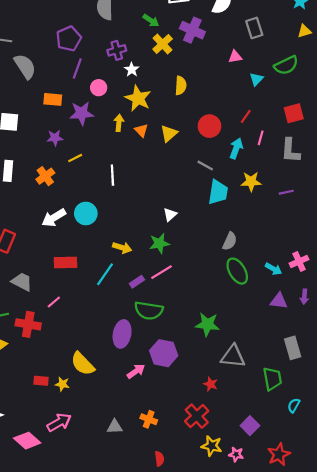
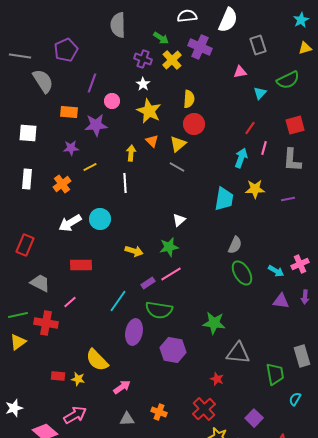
purple pentagon: (69, 39) -> (66, 50), moved
purple cross: (117, 50) -> (143, 59), moved, turned 36
yellow arrow: (119, 123) -> (131, 153), moved
red circle: (209, 126) -> (194, 124), moved
gray line: (205, 166) -> (177, 167), moved
cyan line: (105, 274) -> (118, 301), moved
gray rectangle: (293, 348) -> (302, 356), moved
pink arrow: (136, 371) -> (122, 387), moved

